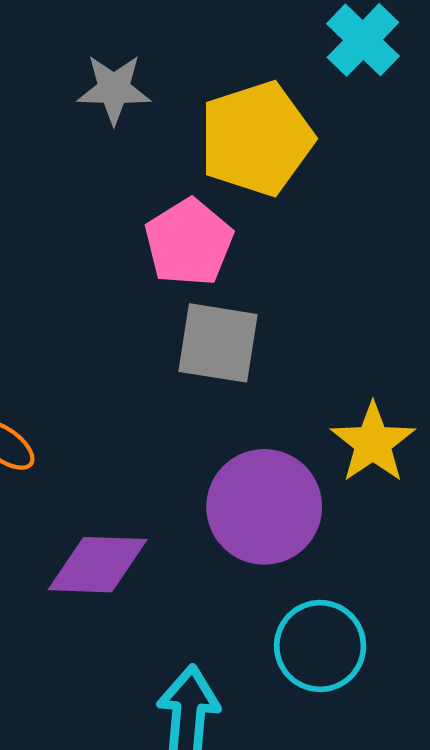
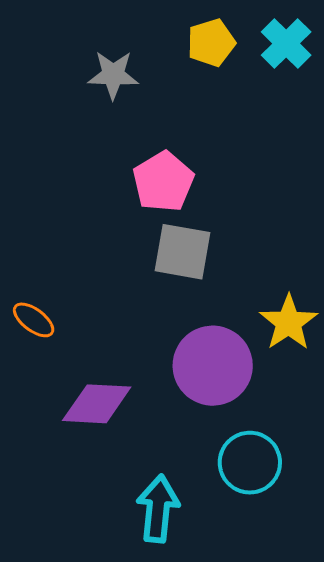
yellow pentagon: (256, 139) -> (211, 43), moved, size x0.6

